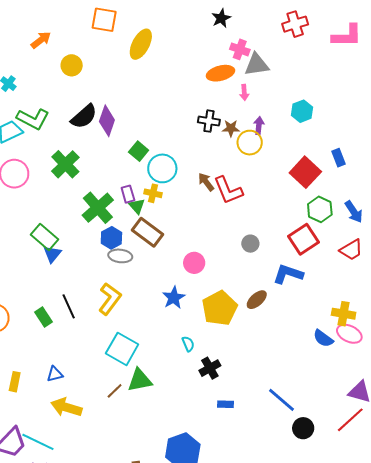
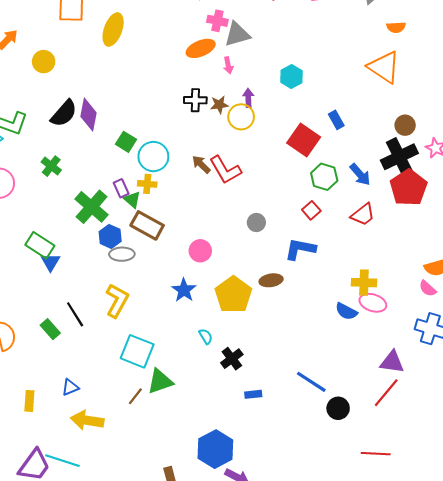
green cross: (65, 164) -> (51, 166), size x0.7
red square: (303, 239) -> (311, 210), size x0.6
brown ellipse: (257, 300) -> (271, 280), turned 40

